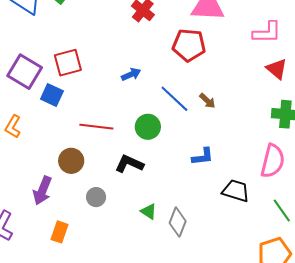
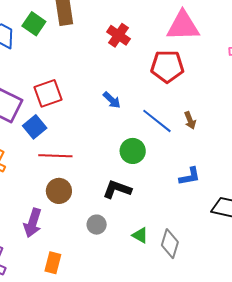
blue arrow: (131, 74) -> (112, 100), turned 72
blue square: (52, 95) -> (35, 127), turned 30
brown arrow: (207, 101) -> (190, 120), turned 30
red line: (96, 127) -> (55, 156), moved
gray circle: (96, 197) -> (97, 225), moved

